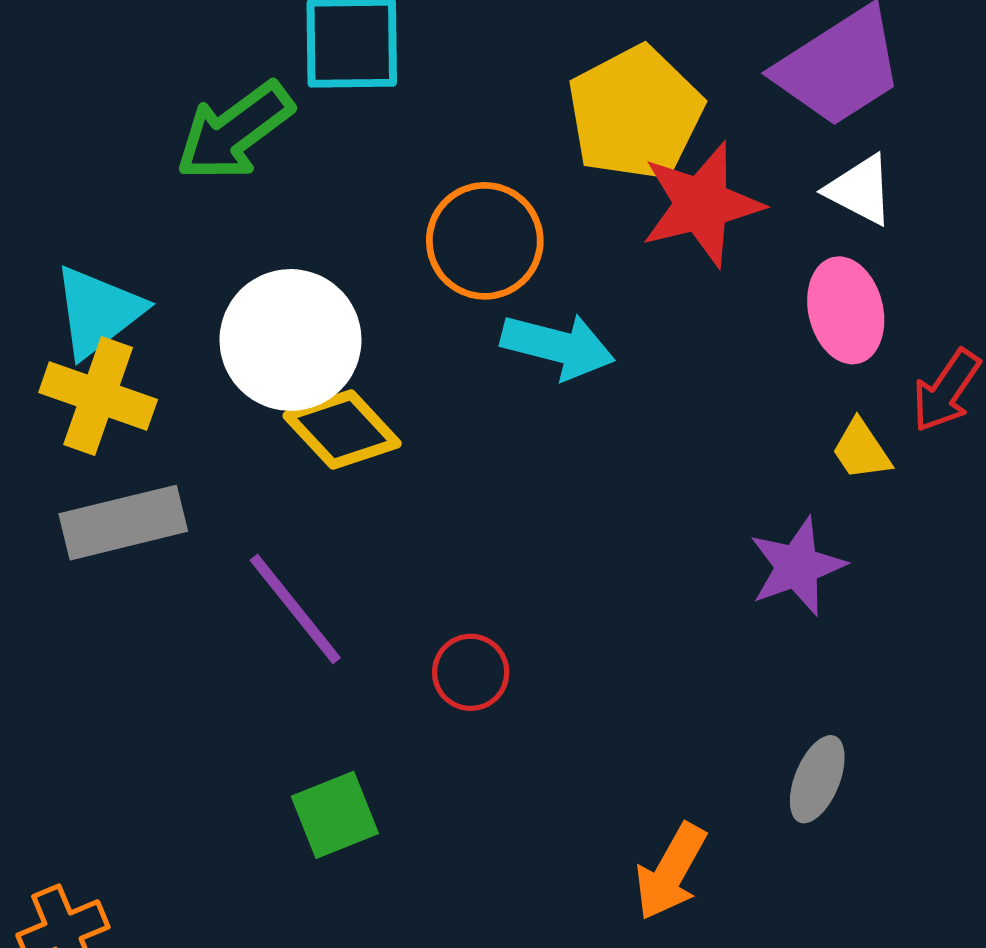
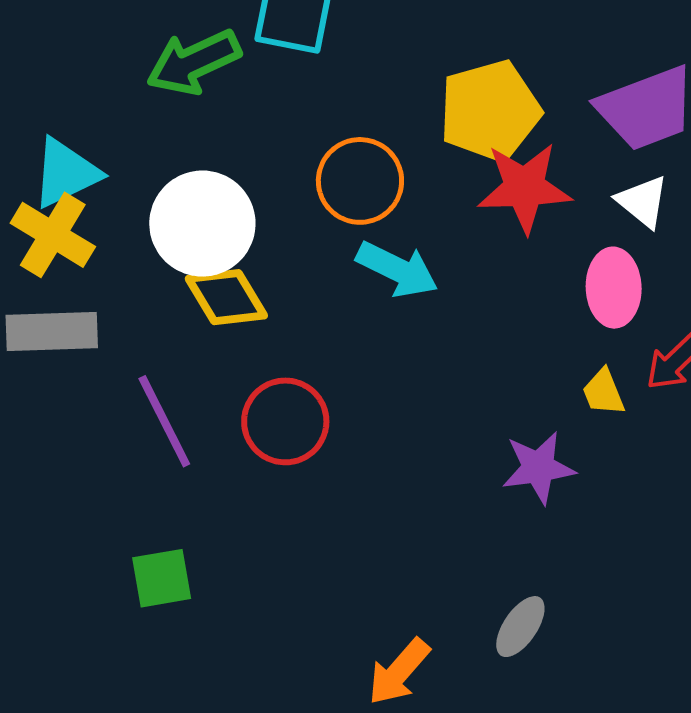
red circle: (471, 672) -> (285, 421), moved, size x1.5

